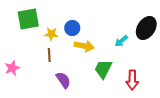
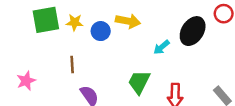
yellow star: (51, 34) -> (75, 22), moved
yellow arrow: (84, 46) -> (128, 21), moved

